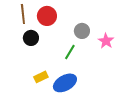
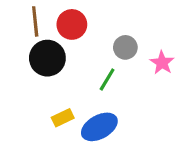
black circle: (31, 38) -> (47, 58), size x1.5

